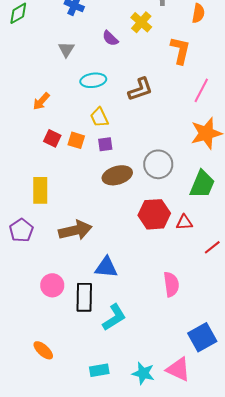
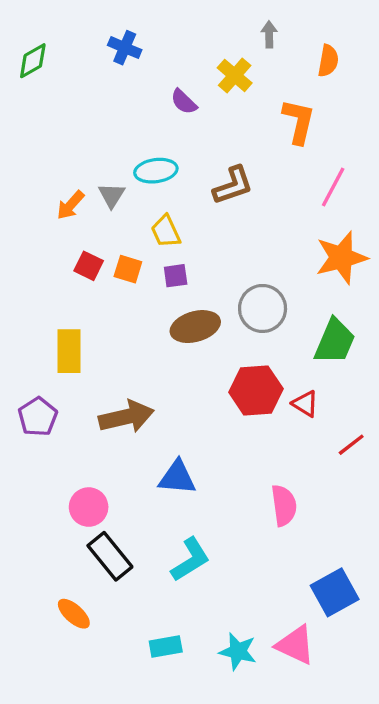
gray triangle: (66, 49) -> (112, 195), moved
red triangle: (184, 222) -> (305, 404), turned 36
black rectangle: (84, 297) -> (110, 556), moved, turned -40

